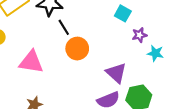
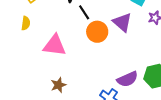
purple triangle: (116, 73) -> (122, 22), moved

